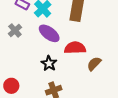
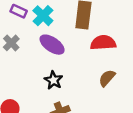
red semicircle: (75, 48) -> (103, 43), moved

